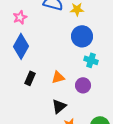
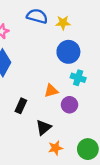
orange triangle: (58, 77) -> (51, 91), moved
black rectangle: (30, 78) -> (21, 106), moved

